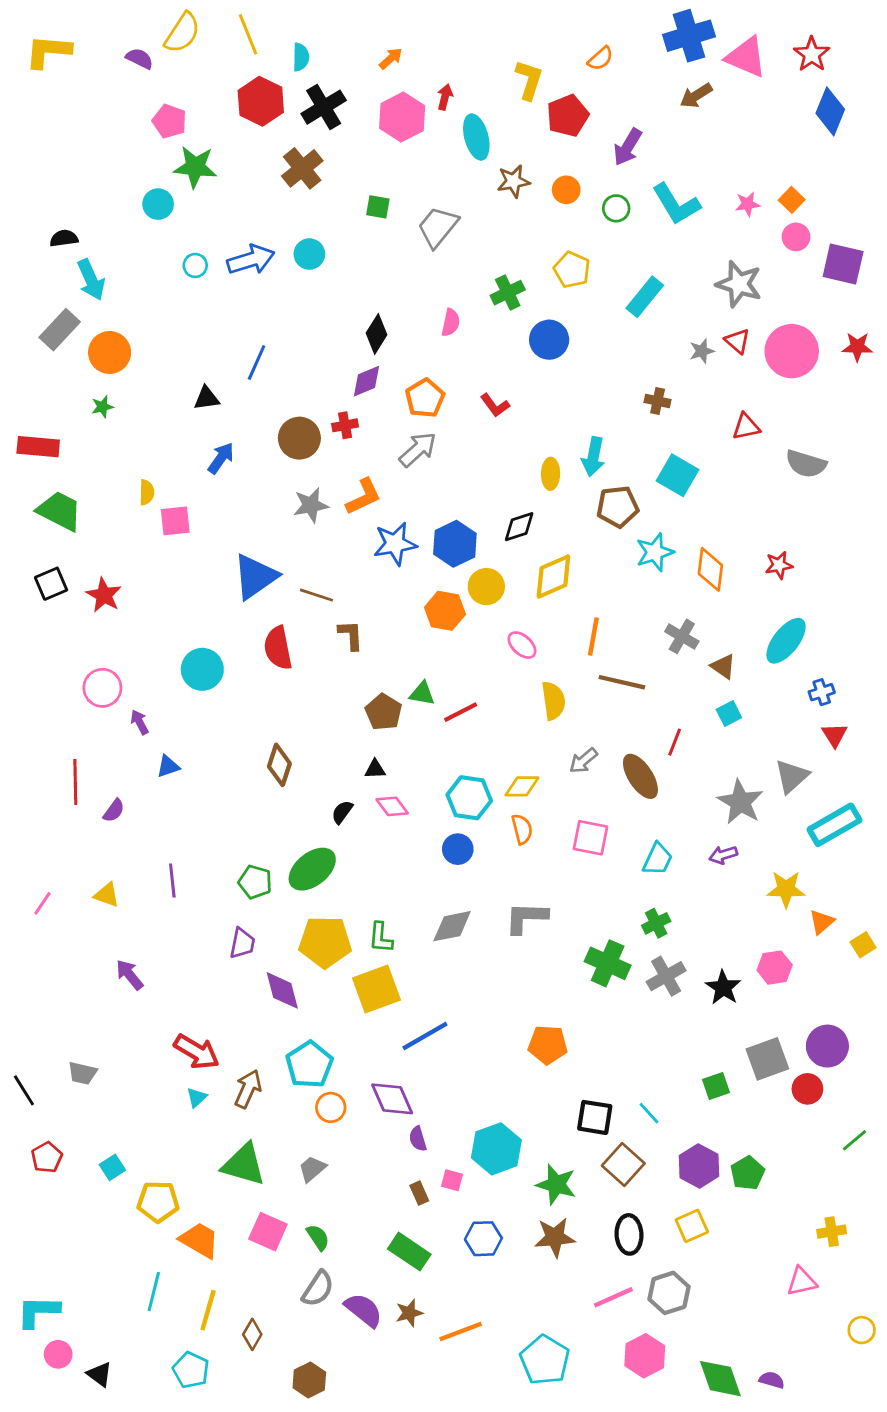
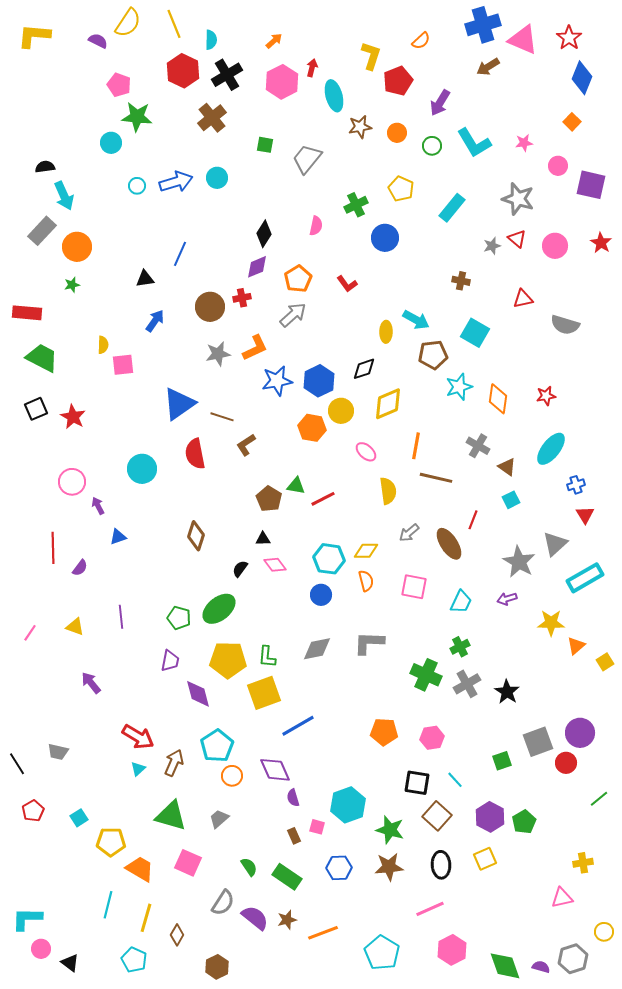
orange square: (792, 200) -> (572, 122), moved
red star: (857, 347) -> (601, 243), turned 30
pink circle: (792, 351) -> (555, 246), size x0.7
cyan arrow: (593, 457) -> (416, 320), turned -72
brown L-shape: (351, 635) -> (246, 445), turned -120
pink hexagon: (775, 968) -> (432, 738), moved
green semicircle: (318, 1237) -> (249, 867), moved
gray hexagon: (669, 1293) -> (573, 959), moved

